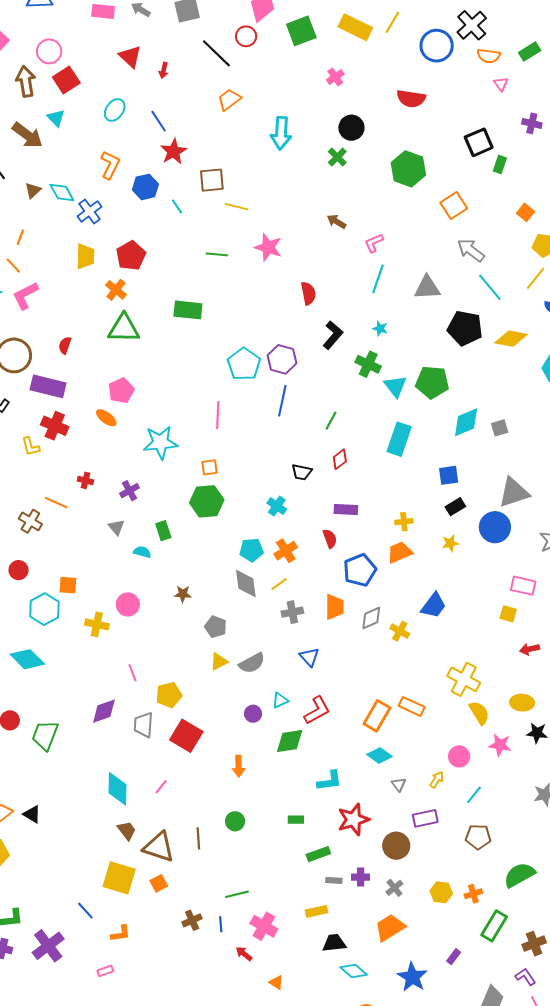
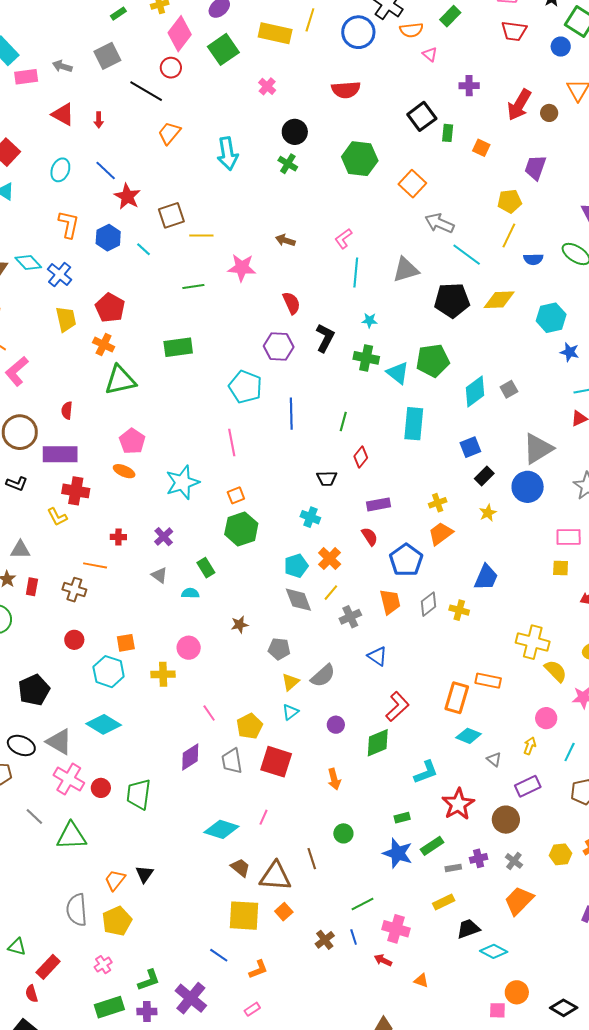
orange square: (525, 212) -> (481, 148), moved
brown arrow: (336, 222) -> (285, 240), moved
purple hexagon: (282, 359) -> (279, 346), moved
cyan triangle: (280, 700) -> (290, 712), moved
cyan diamond: (117, 789) -> (221, 829), turned -60
black triangle: (32, 814) -> (144, 874), turned 48
blue star: (412, 977) -> (398, 853), moved

